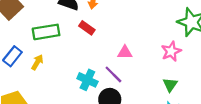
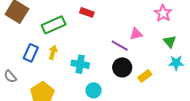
pink triangle: (125, 52) -> (136, 34), moved
cyan cross: (87, 80) -> (80, 64), moved

